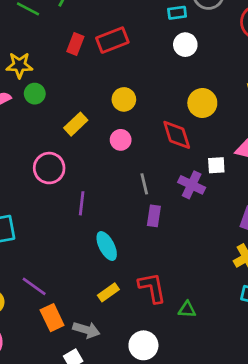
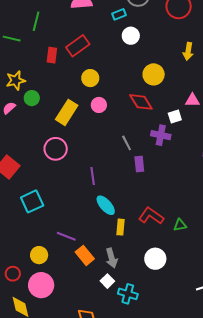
yellow circle: (124, 99) -> (90, 78), moved
yellow rectangle: (76, 124) -> (67, 112), size x1.4
pink circle: (121, 140) -> (99, 105), moved
purple line: (82, 203) -> (93, 176), moved
cyan ellipse: (107, 246) -> (106, 205), moved
red L-shape: (152, 288) -> (151, 216), turned -30
yellow rectangle: (108, 292) -> (121, 227), turned -35
gray arrow: (86, 330) -> (112, 258), turned 72

